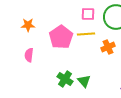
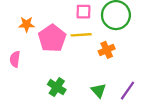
orange star: (28, 25) -> (27, 24), moved
green triangle: (84, 81) -> (99, 91), moved

